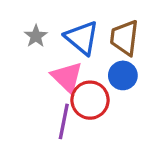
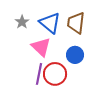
blue circle: (123, 75) -> (75, 55), moved
red circle: (90, 100) -> (55, 74), moved

